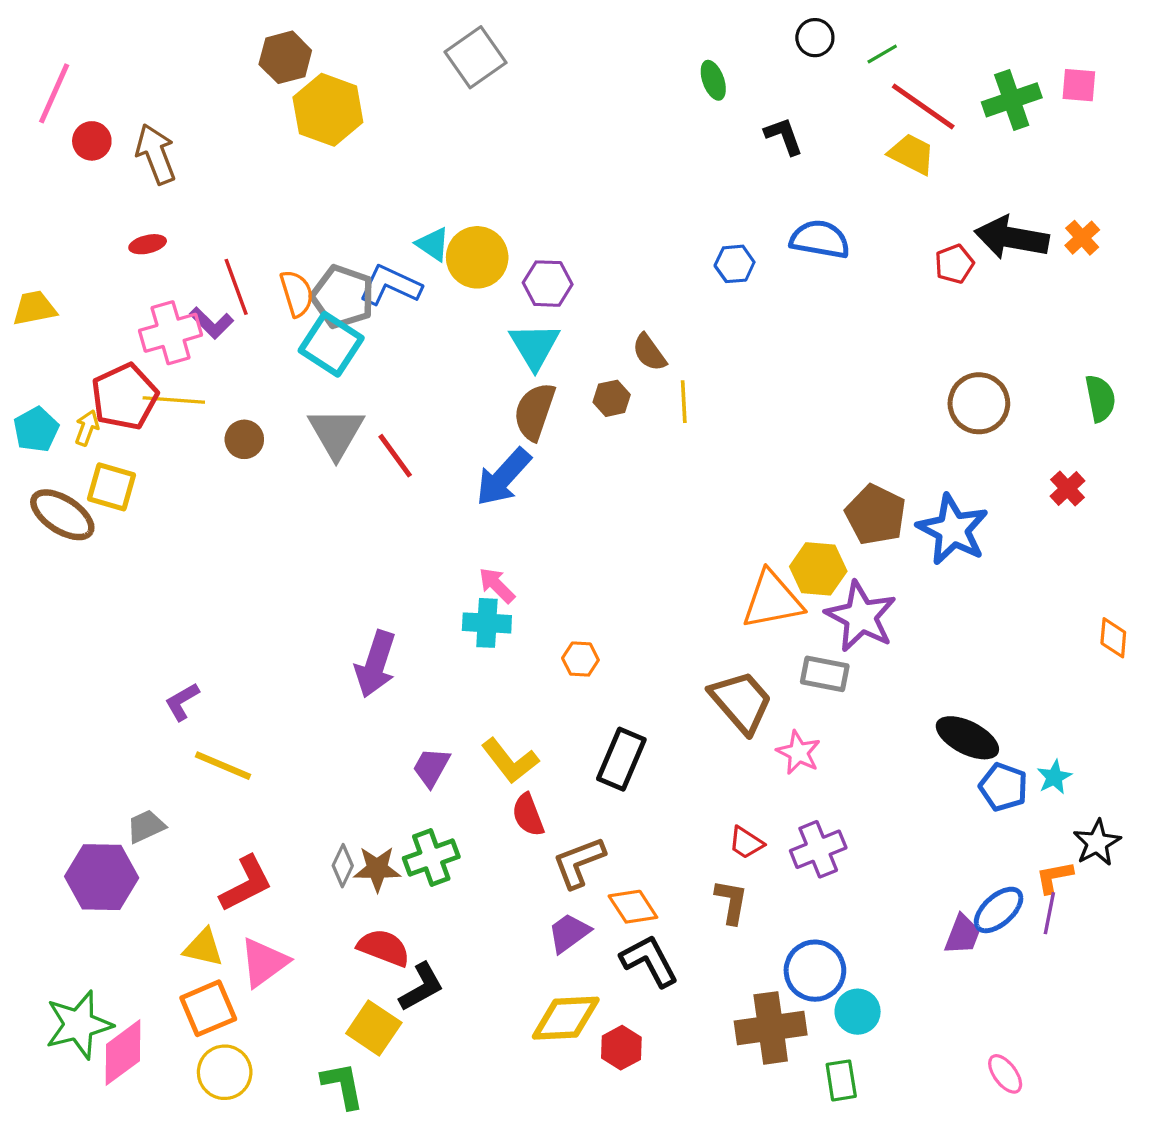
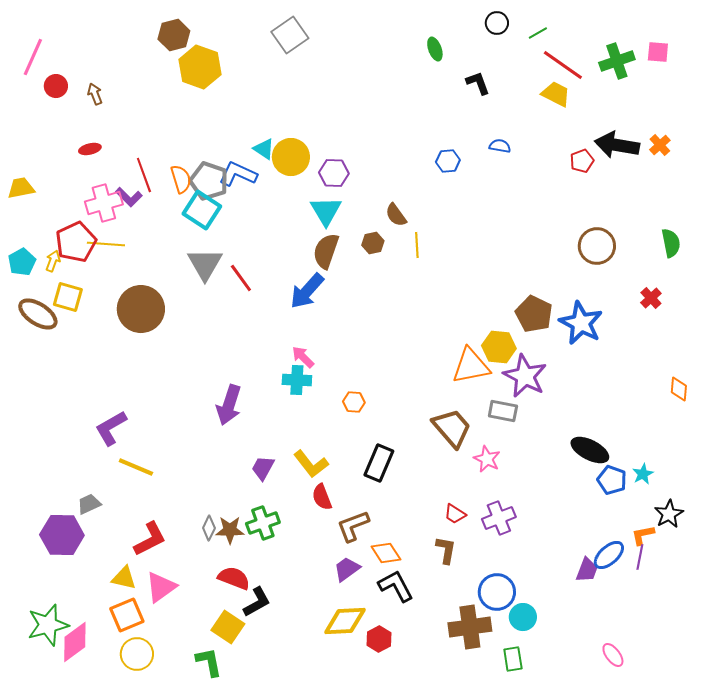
brown arrow: (156, 154) -> (95, 94), size x0.6
blue semicircle: (820, 239) -> (500, 146), size x0.6
brown circle: (244, 439) -> (141, 309), moved, size x2.0
purple L-shape: (182, 702) -> (111, 428), size x1.5

